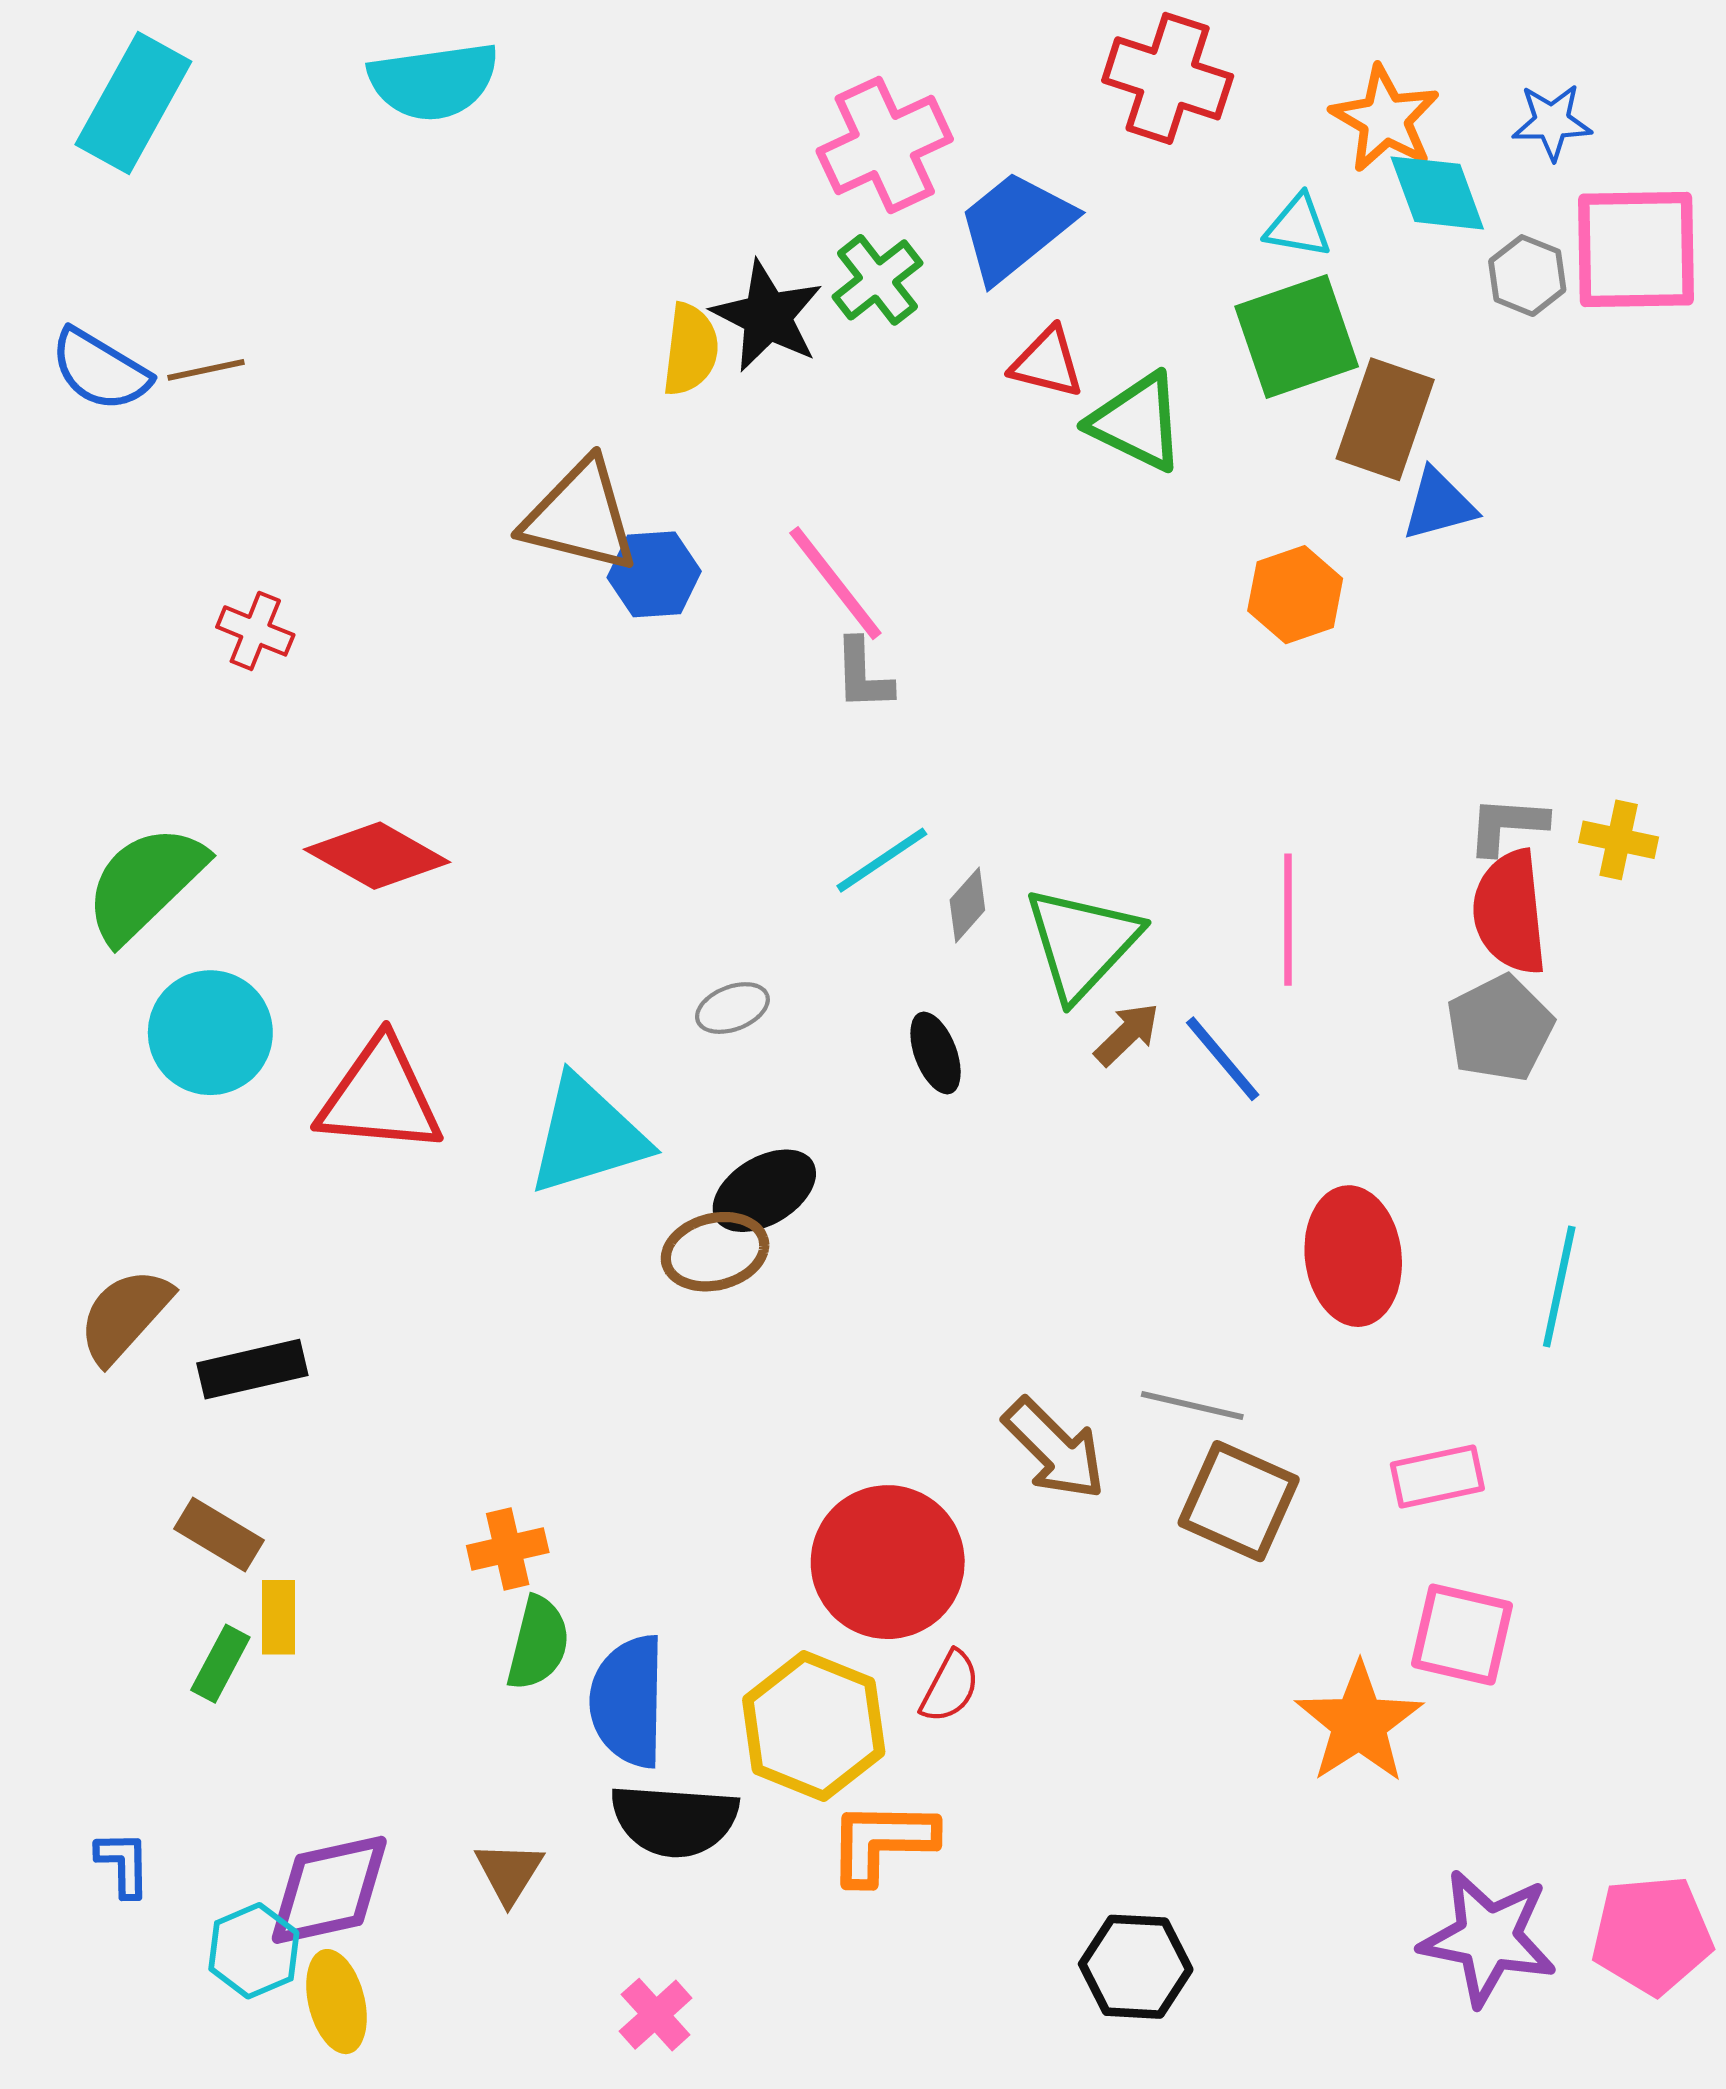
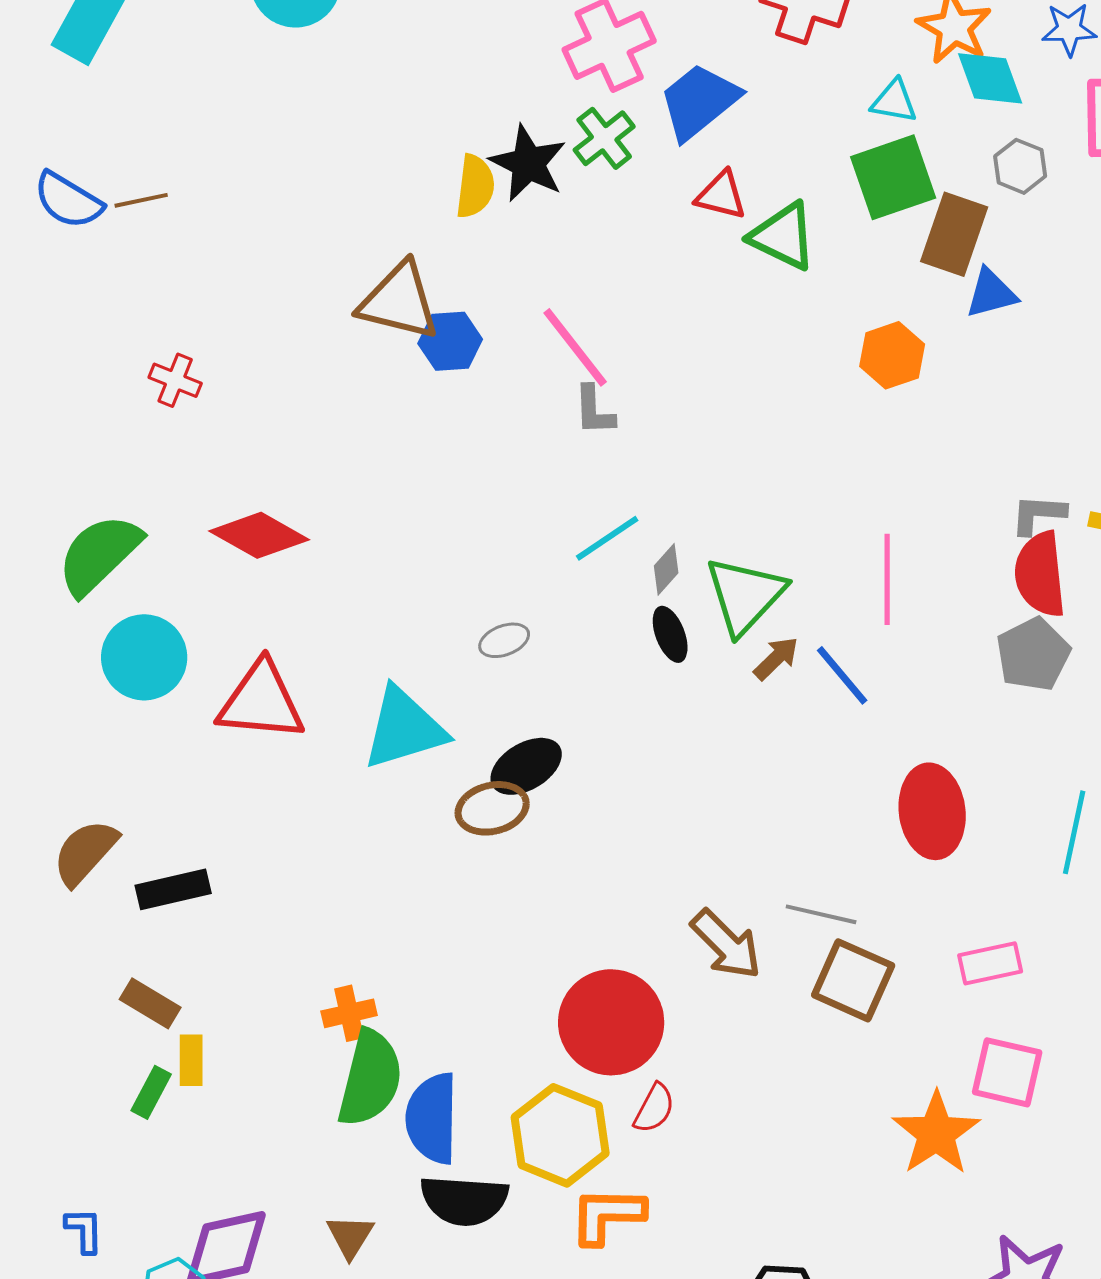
gray hexagon: (1527, 276) -> (1020, 166), moved
black ellipse: (936, 1053) -> (670, 634), moved
green semicircle: (538, 1643) -> (370, 1078), size x1.5

